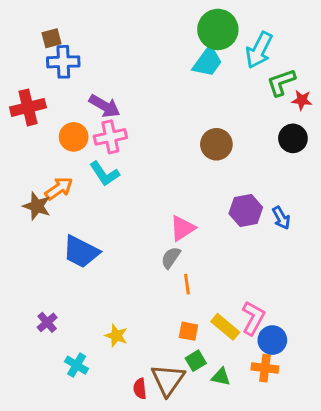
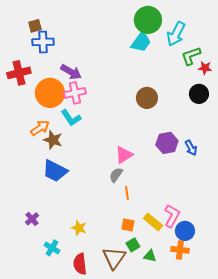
orange circle: (74, 137) -> (50, 93), size x1.5
brown star: (37, 206) -> (53, 140), moved
red semicircle: (140, 389) -> (80, 264), moved, size x1.5

